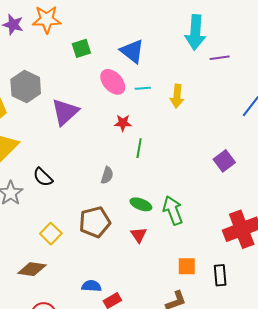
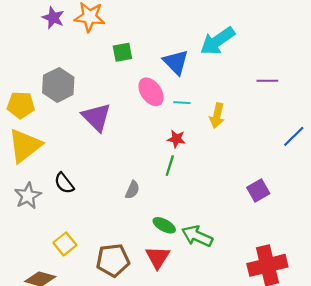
cyan arrow: (195, 32) -> (217, 41), moved, turned 44
purple triangle: (65, 112) -> (96, 117), turned -40
red star: (123, 123) -> (176, 139), moved
green arrow: (173, 211) -> (197, 236), turned -52
brown pentagon: (95, 222) -> (113, 260), moved
red triangle: (139, 235) -> (158, 257), size x1.4

